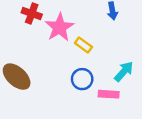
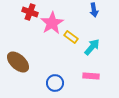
cyan arrow: (124, 72) -> (92, 47), moved
blue circle: (82, 79) -> (55, 83), moved

